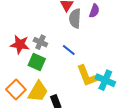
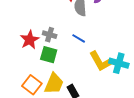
red star: (20, 44) -> (30, 40), turned -30

